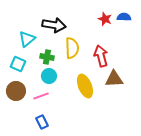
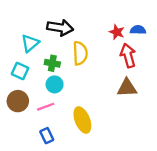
blue semicircle: (124, 17) -> (138, 30), moved
red star: (105, 19) -> (117, 32), moved
red arrow: (101, 56) -> (128, 55), moved
yellow ellipse: (85, 86) -> (82, 120), moved

